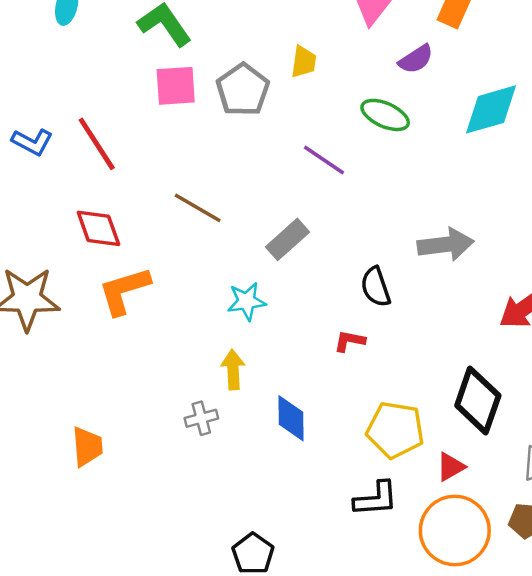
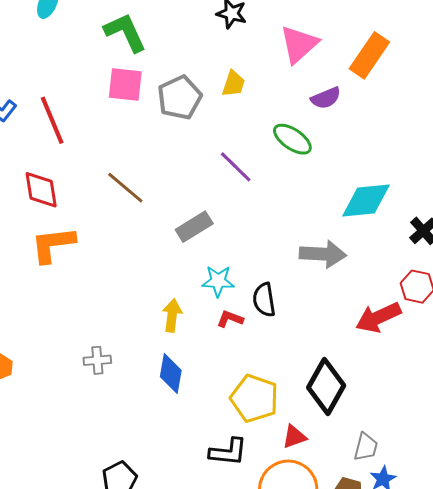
cyan diamond: (491, 109) -> (366, 200), moved
black semicircle: (376, 287) -> (264, 300), moved
cyan star: (247, 301) -> (218, 281), moved
yellow arrow: (233, 370) -> (172, 315), moved

